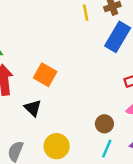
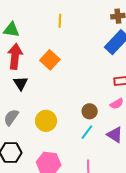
yellow line: (86, 13) -> (60, 21), moved
black triangle: (33, 108) -> (21, 83), moved

